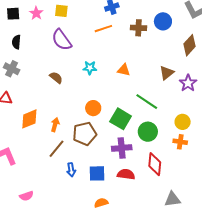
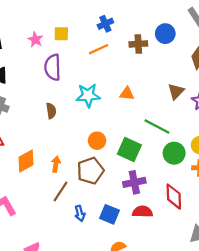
yellow square: (61, 11) -> (61, 34), moved
pink star: (36, 13) -> (35, 40), moved
purple semicircle: (62, 40) -> (53, 67), turned 40
cyan star: (90, 68) -> (88, 95), size x1.5
brown semicircle: (56, 78) -> (51, 111), turned 48
green circle: (148, 132) -> (174, 153), moved
blue square: (97, 173) -> (109, 214), turned 30

